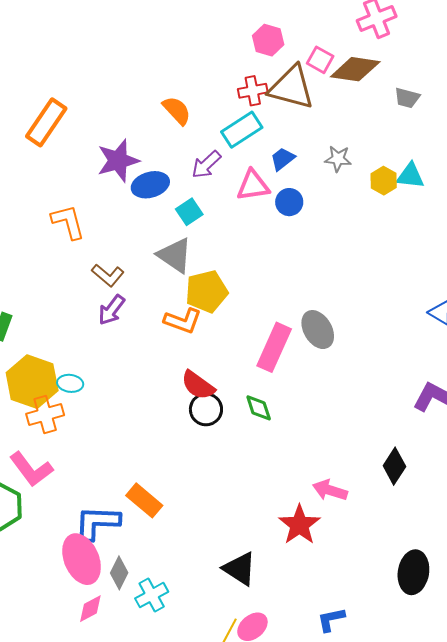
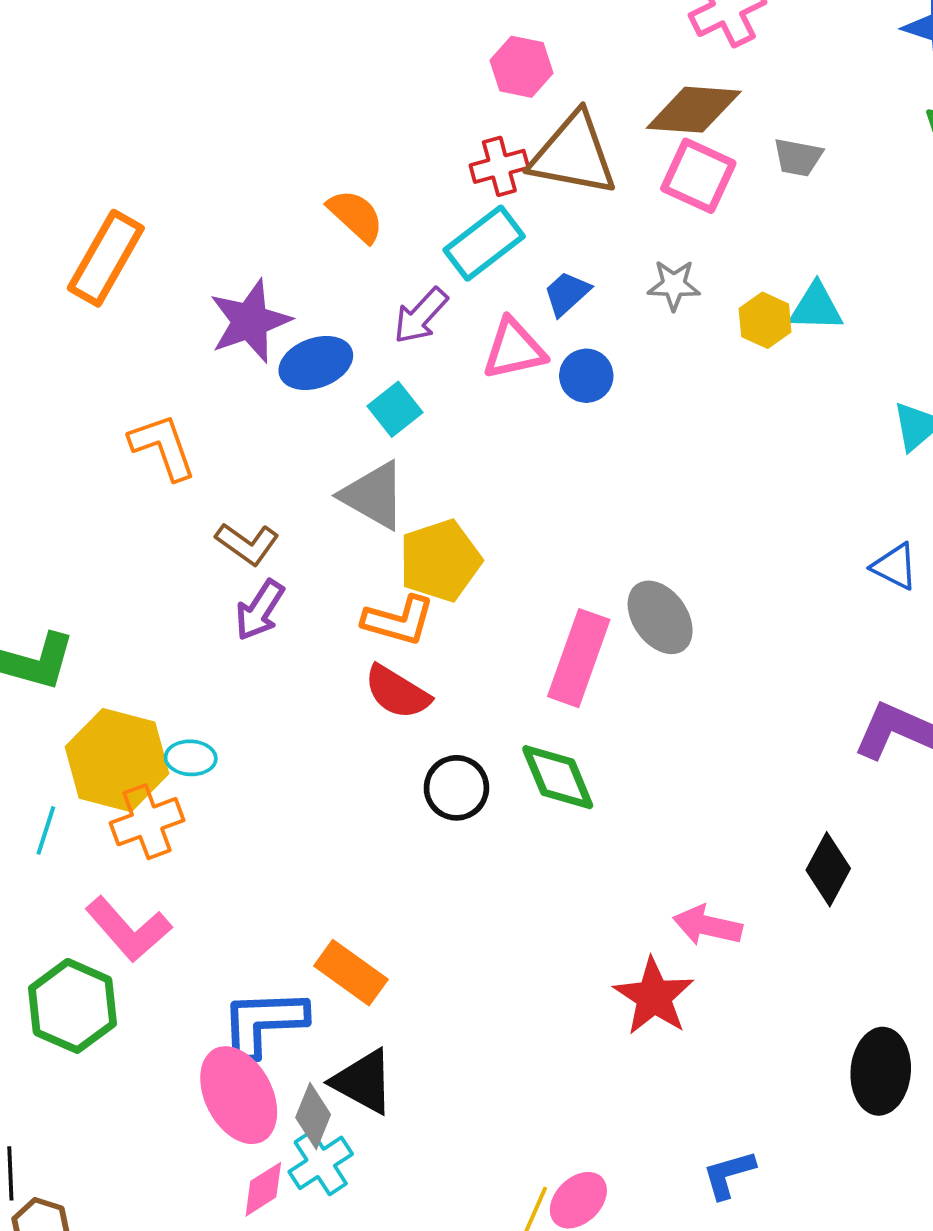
pink square: (320, 60) -> (698, 176), moved, size x1.4
red semicircle: (198, 385) -> (397, 692), moved
green diamond: (259, 408) -> (558, 777), size x1.4
black triangle: (240, 569) -> (363, 1082), moved
cyan cross: (152, 595) -> (321, 1163), moved

